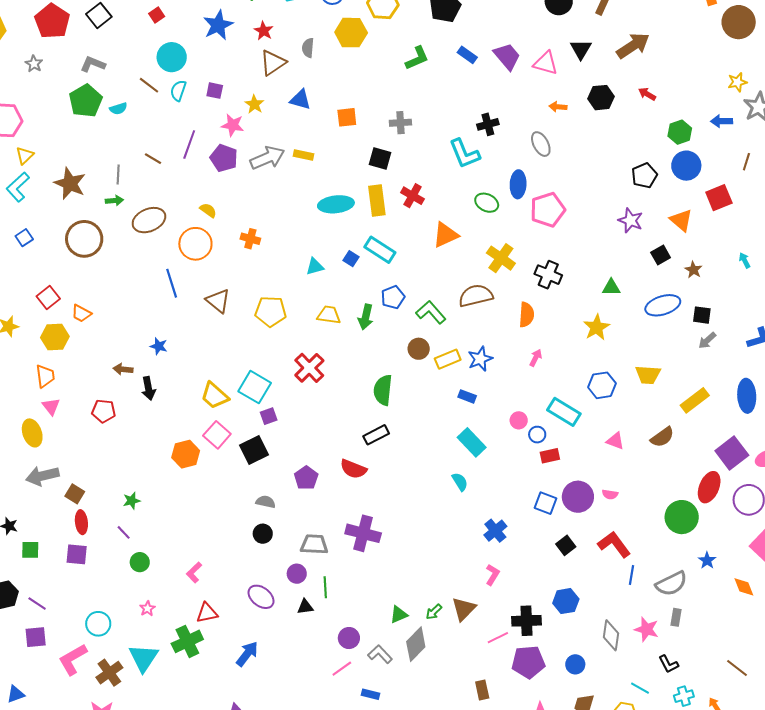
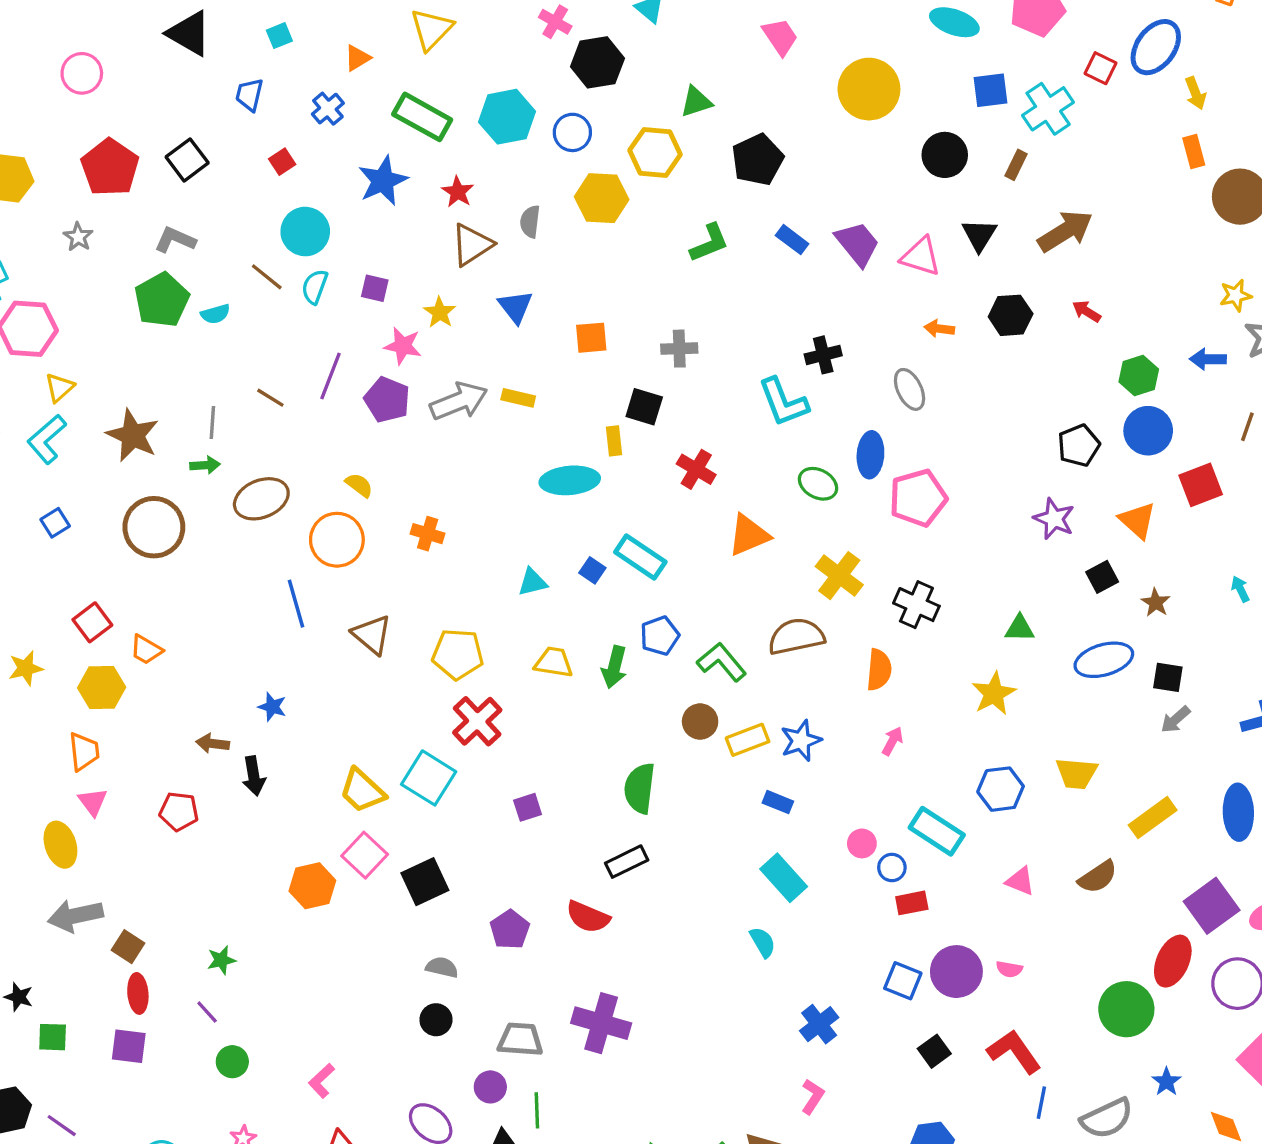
blue triangle: (300, 100) -> (515, 307), turned 35
yellow rectangle: (377, 201) -> (614, 441), moved, size x0.6
red cross: (309, 368) -> (477, 721), moved
purple square: (269, 416) -> (528, 807), moved

